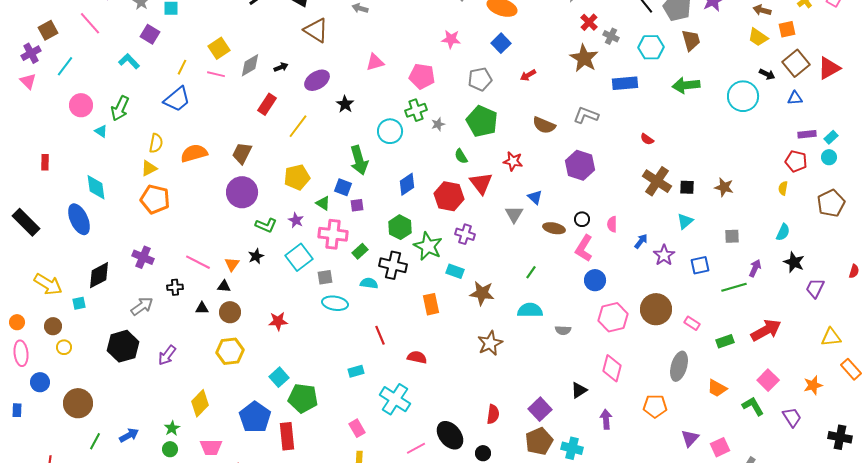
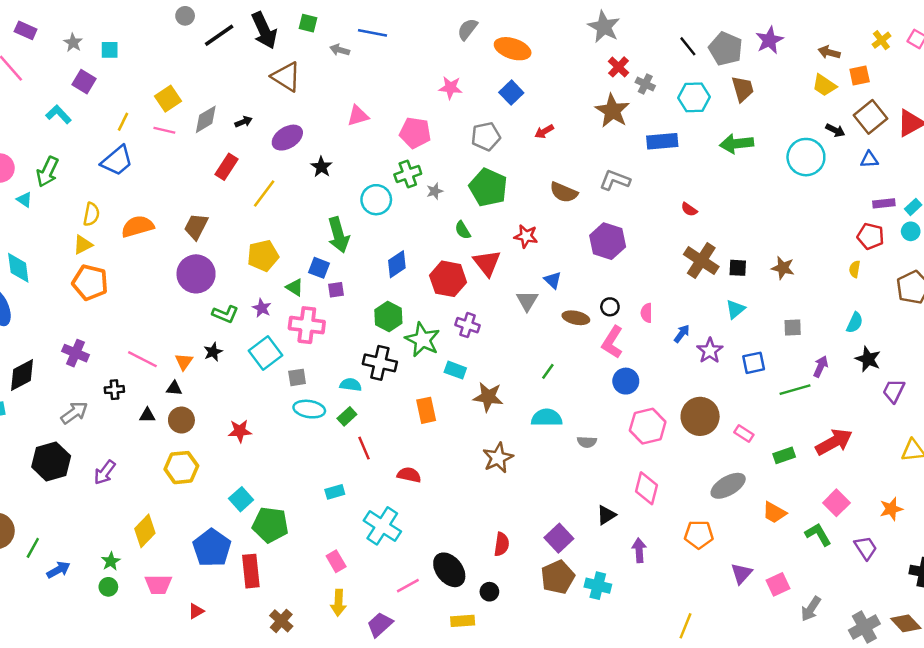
green rectangle: (360, 251) -> (347, 416), moved
gray ellipse: (679, 366) -> (728, 486), turned 44
green line: (95, 441) -> (33, 548), moved

